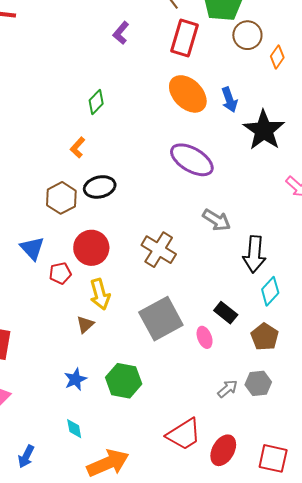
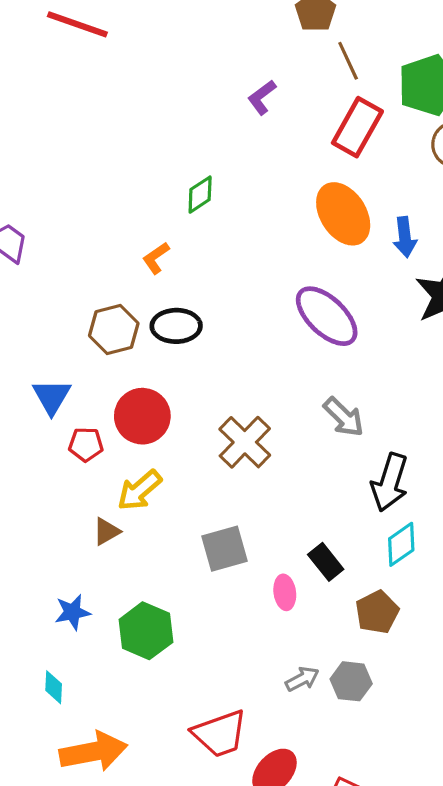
yellow arrow: (100, 294) -> (139, 490), turned 52
gray square: (161, 319) -> (225, 549), size x0.7

